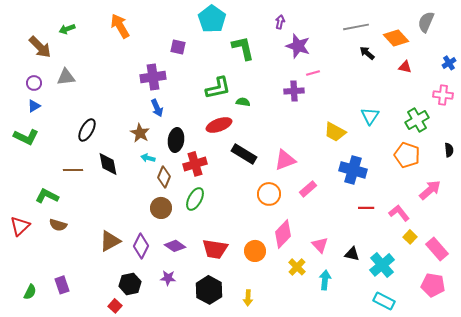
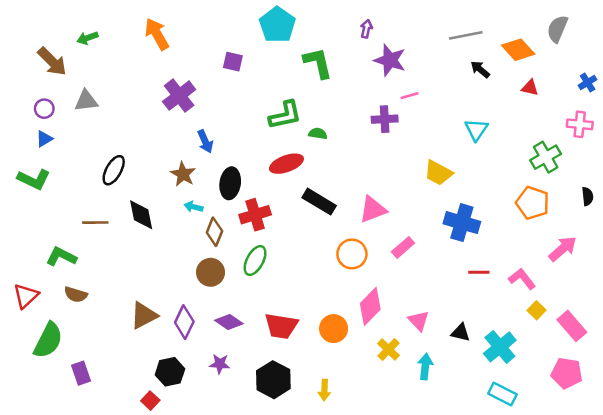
purple cross: (153, 77) -> (179, 96), moved, turned -30
cyan triangle: (370, 116) -> (476, 130), moved
green semicircle: (30, 292) -> (48, 340), moved, size x1.8

